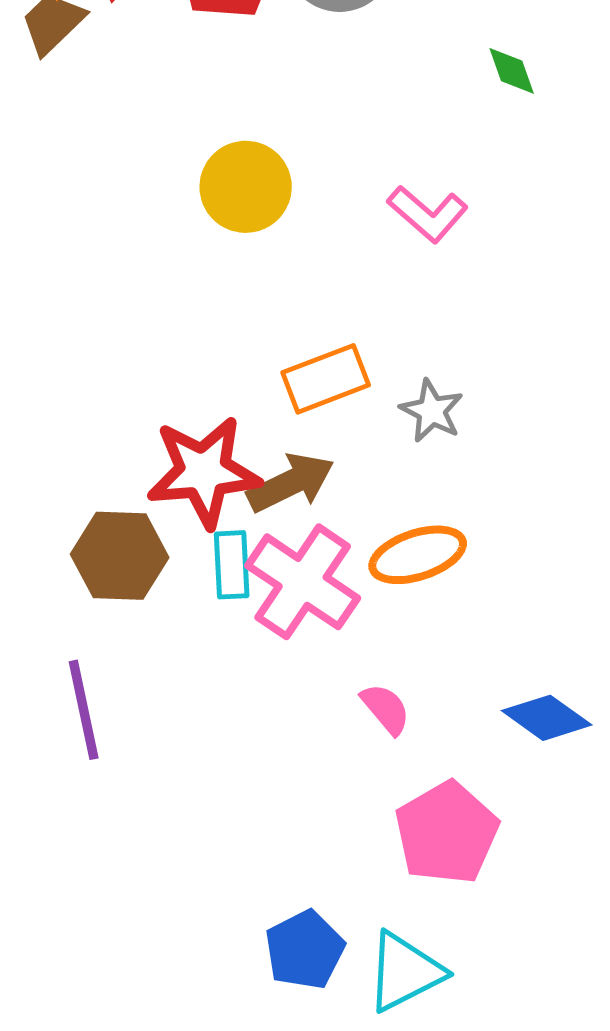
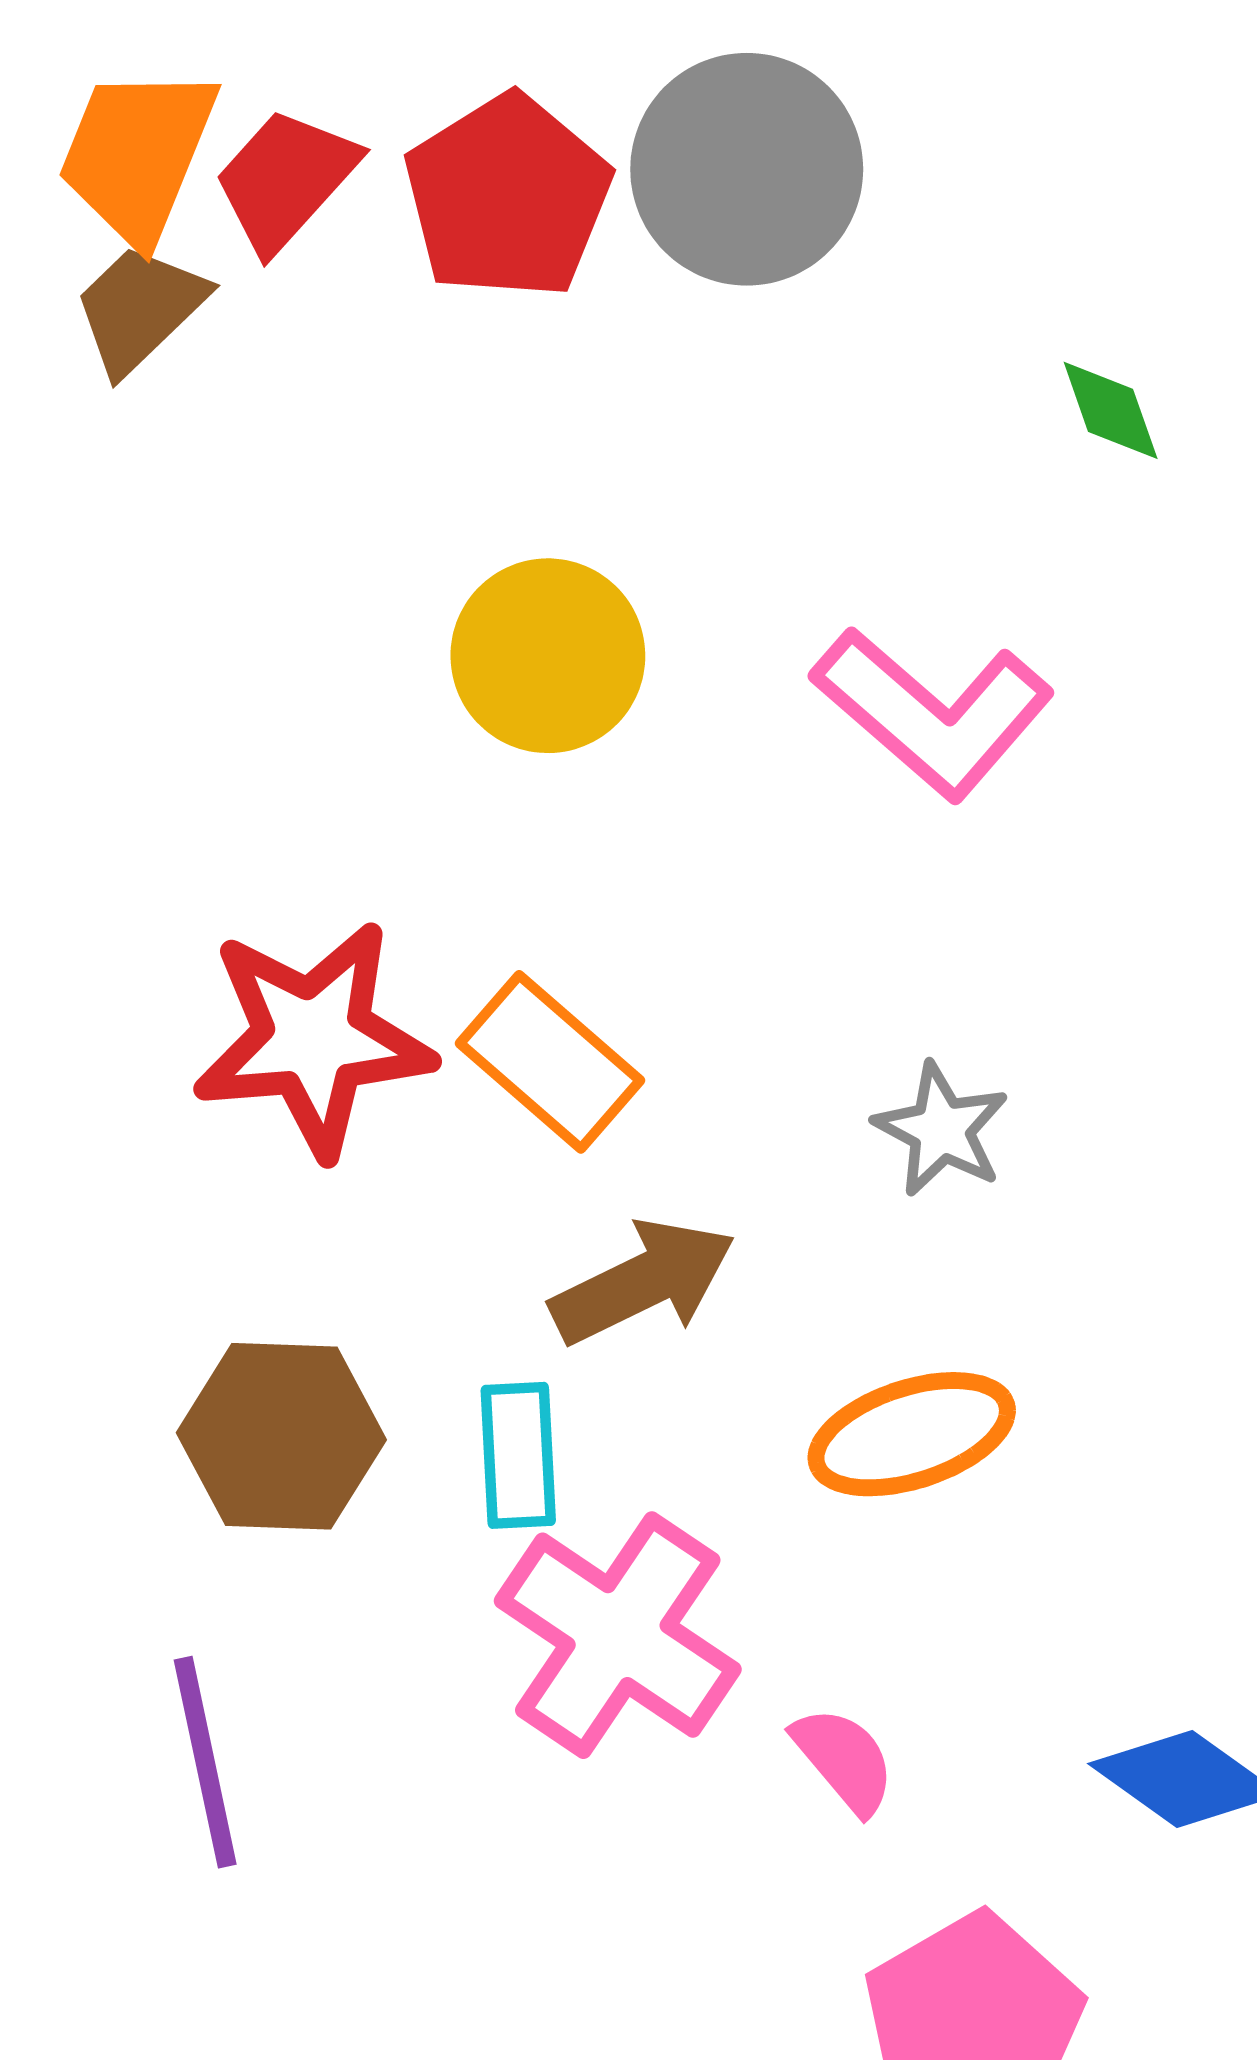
pink L-shape: (428, 214) -> (933, 713), size x1.4
orange rectangle: (326, 379) -> (550, 1062), moved, turned 62
red star: (204, 472) -> (313, 1039), moved
pink cross: (303, 582) -> (618, 1635), moved

